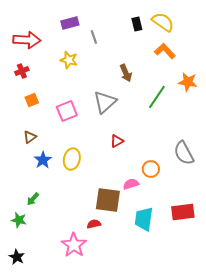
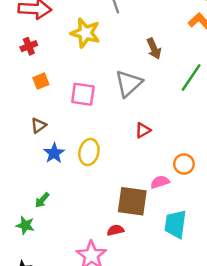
yellow star: (69, 60) -> (85, 33), size x1.4
pink square: (67, 111) -> (83, 94), turned 30

